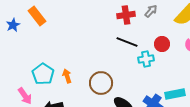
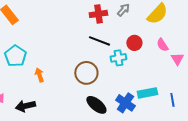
cyan pentagon: (43, 74) -> (15, 56), moved
brown circle: (101, 83) -> (86, 73), moved

